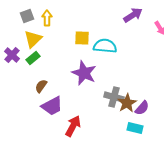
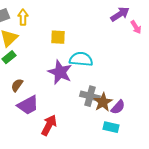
purple arrow: (133, 15) -> (120, 14), moved
cyan semicircle: (105, 46) -> (81, 59), moved

